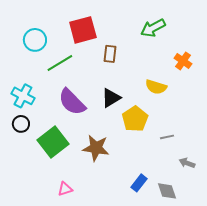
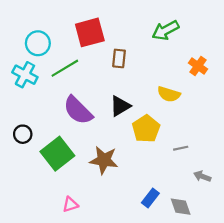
cyan cross: (23, 96) -> (25, 75), moved

